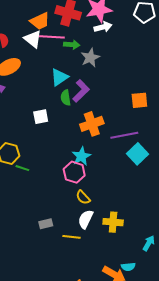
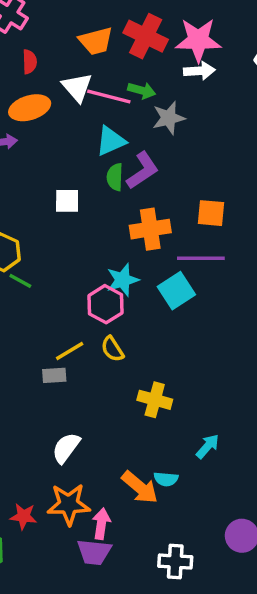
pink line: (52, 37) -> (109, 96), moved
white triangle: (33, 39) -> (77, 87), moved
orange square: (139, 100) -> (211, 213), moved
cyan square: (138, 154) -> (176, 291), moved
white semicircle: (86, 219) -> (66, 448), moved
gray rectangle: (46, 224) -> (54, 375), moved
yellow line: (71, 237) -> (70, 351), moved, turned -48

